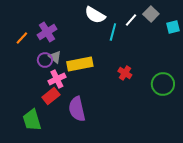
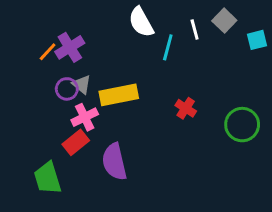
white semicircle: (95, 15) -> (141, 22), turned 30
white line: (131, 20) -> (195, 30), turned -56
orange line: (22, 38) -> (48, 52), moved

